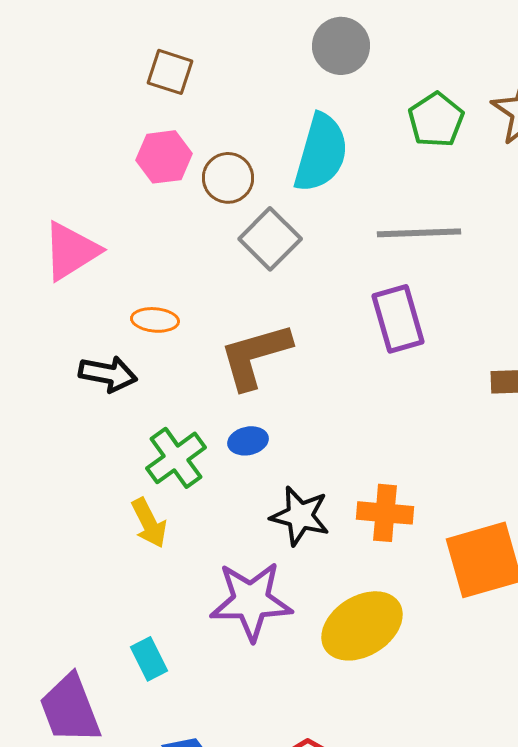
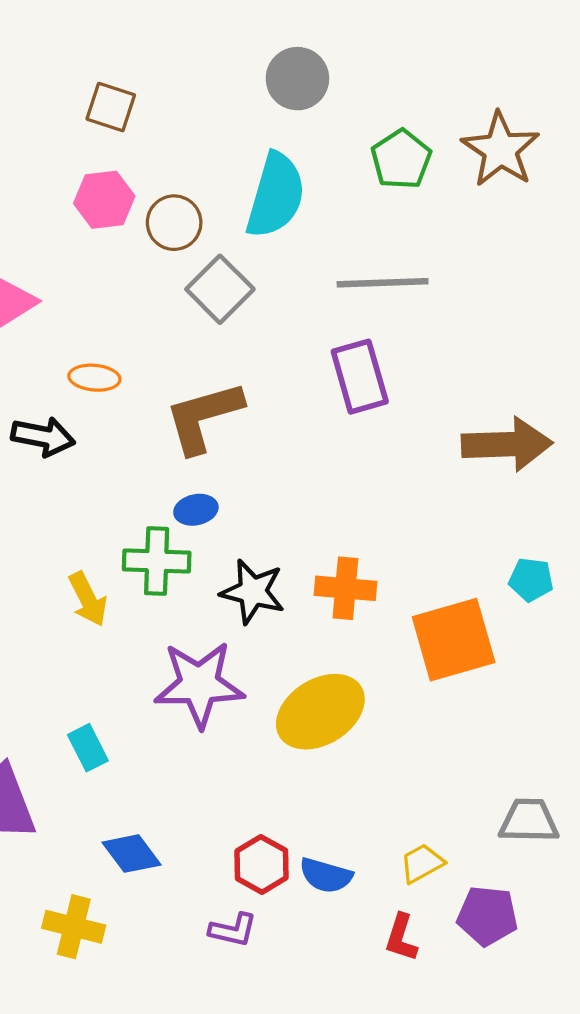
green cross: (176, 458) -> (157, 561), moved, turned 38

